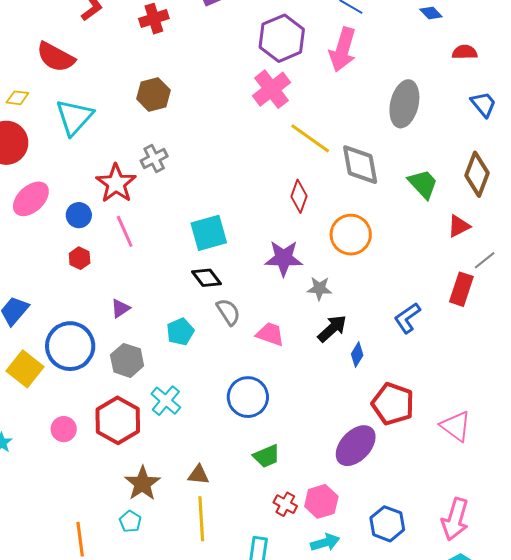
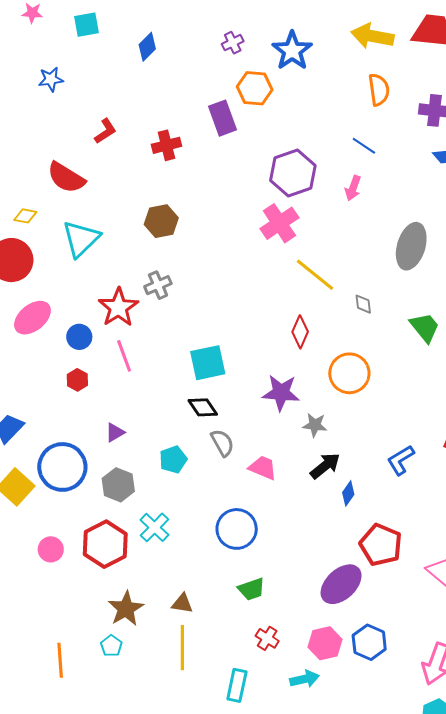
pink arrow: (343, 50) -> (353, 188), size x0.6
gray diamond: (360, 165) -> (363, 304), size x0.5
pink hexagon: (321, 501) -> (325, 643), moved
blue hexagon: (387, 524) -> (369, 642), moved

